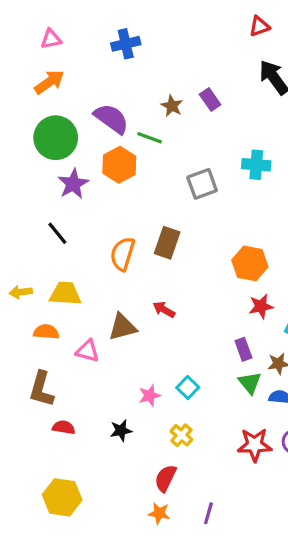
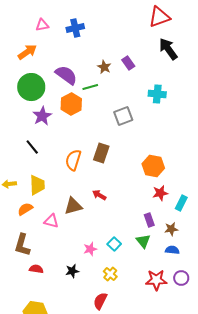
red triangle: (259, 26) -> (159, 17), size x1.6
pink triangle: (51, 39) -> (42, 25), moved
green line: (150, 138) -> (90, 87), turned -35
cyan cross: (256, 165) -> (157, 94), moved
yellow trapezoid: (65, 294) -> (37, 185), turned 85
orange semicircle: (46, 332) -> (25, 209), turned -35
green triangle: (250, 383) -> (143, 241), moved

